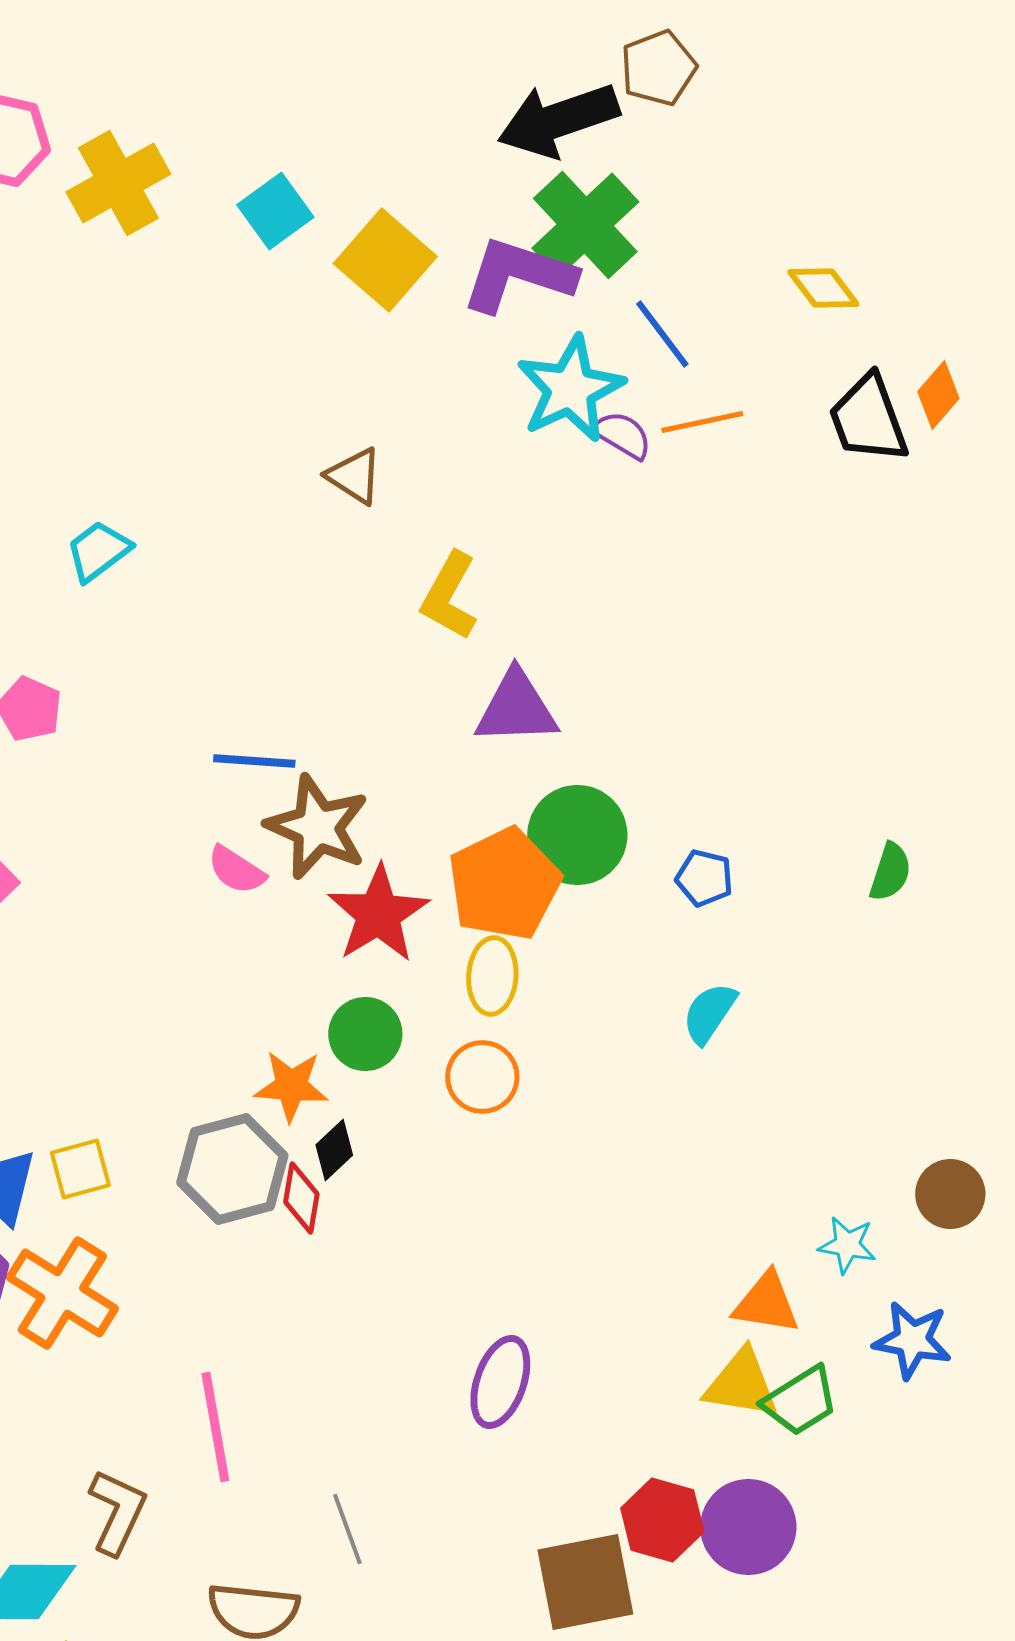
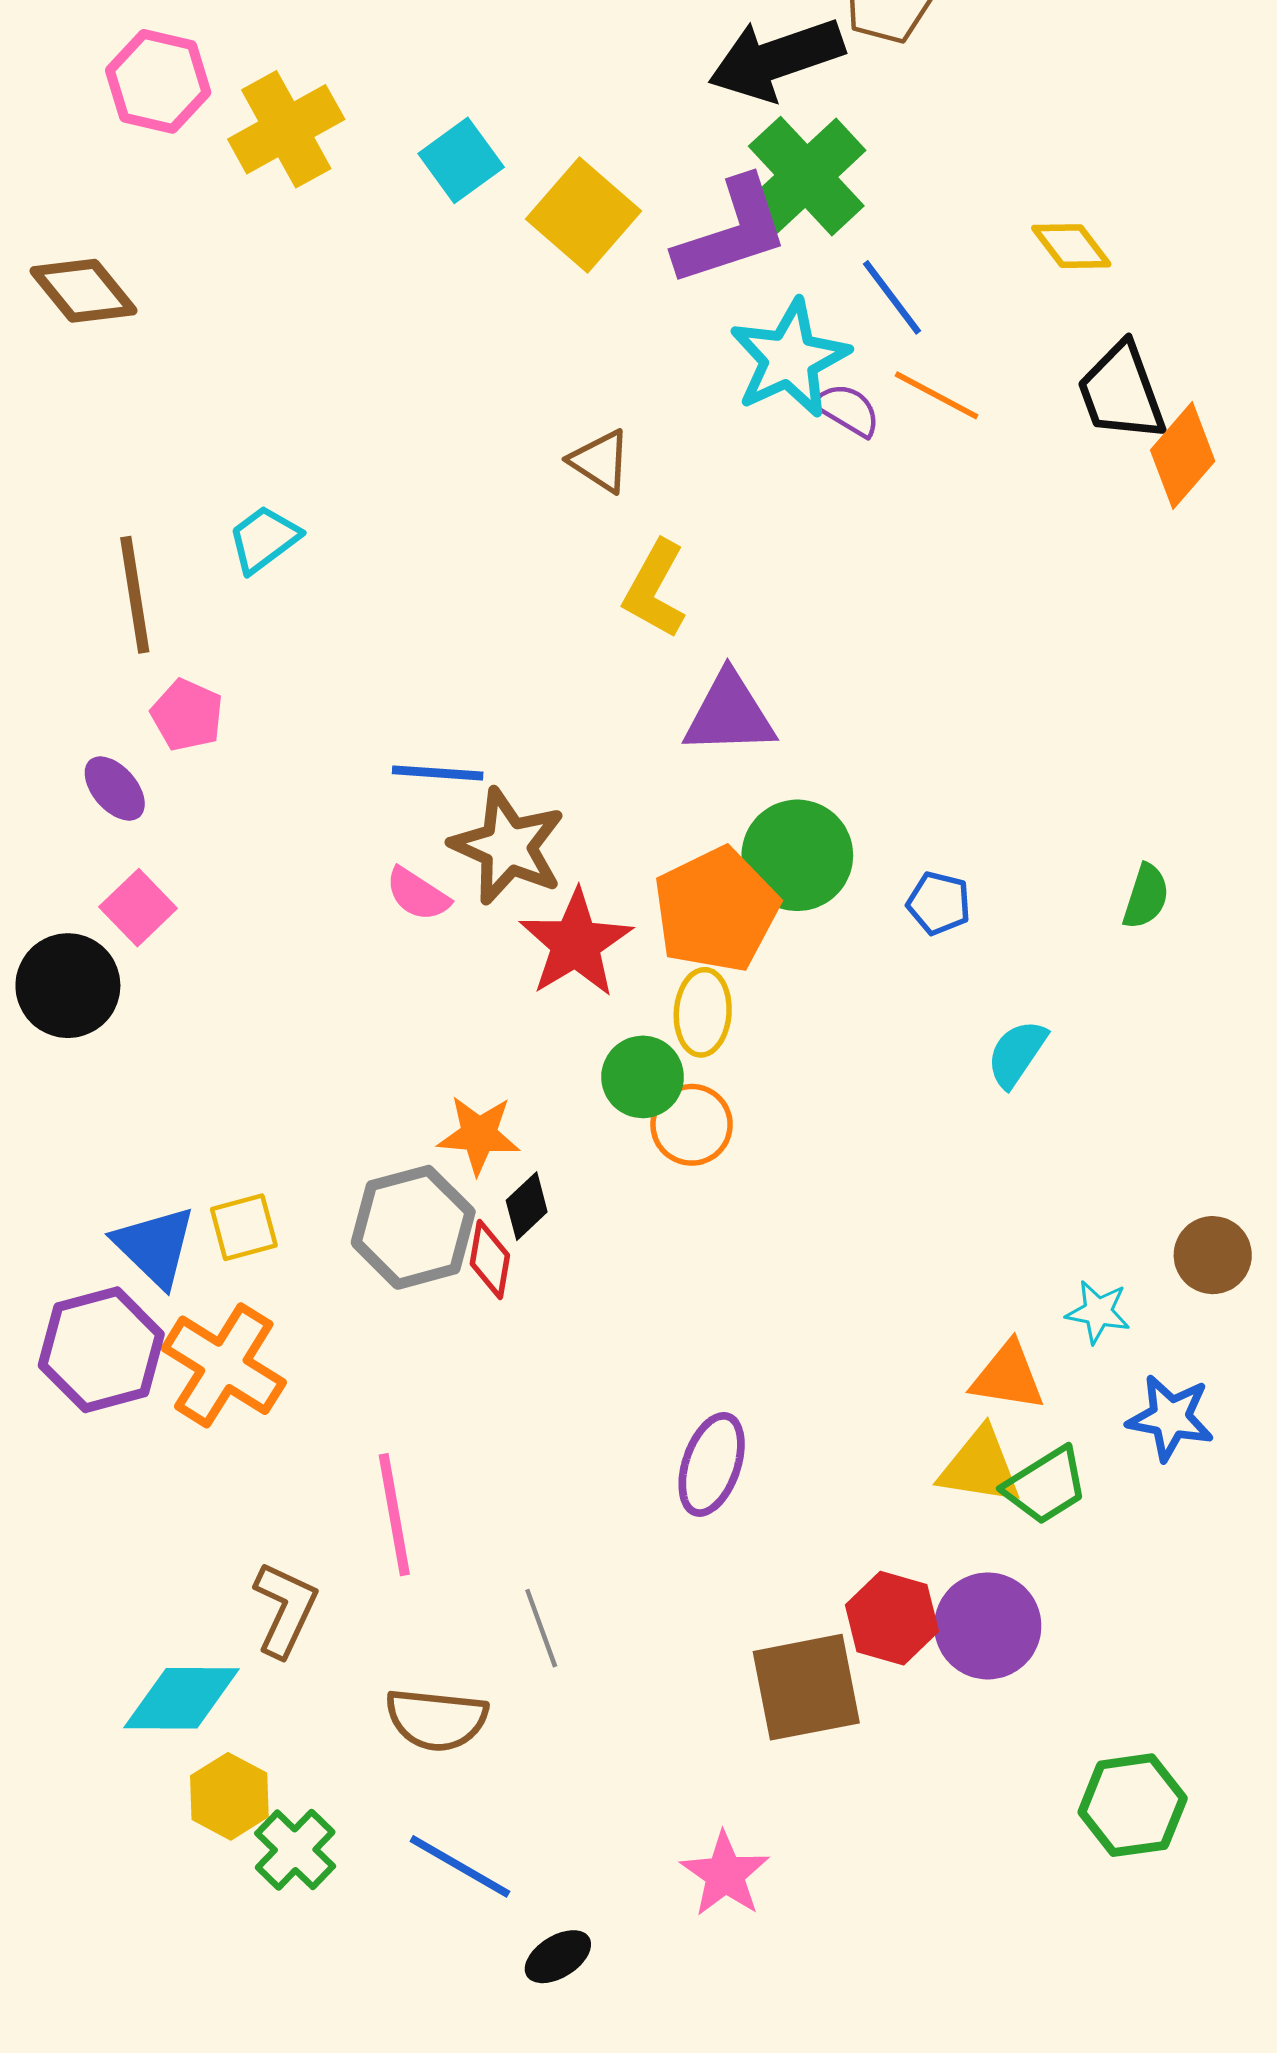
purple L-shape: (518, 275) -> (732, 232), turned 144
orange diamond: (938, 395) -> (1183, 456), moved, size x1.4
orange line: (702, 422) -> (937, 395), turned 40
brown triangle: (354, 476) -> (600, 461), moved
cyan semicircle: (709, 1013) -> (1017, 1054), moved
green circle: (365, 1034) -> (643, 1077), moved

